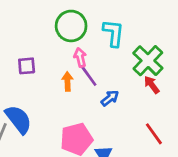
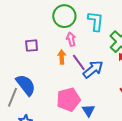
purple line: (88, 75) -> (79, 62), moved
blue arrow: (110, 98) -> (93, 69), size x1.5

